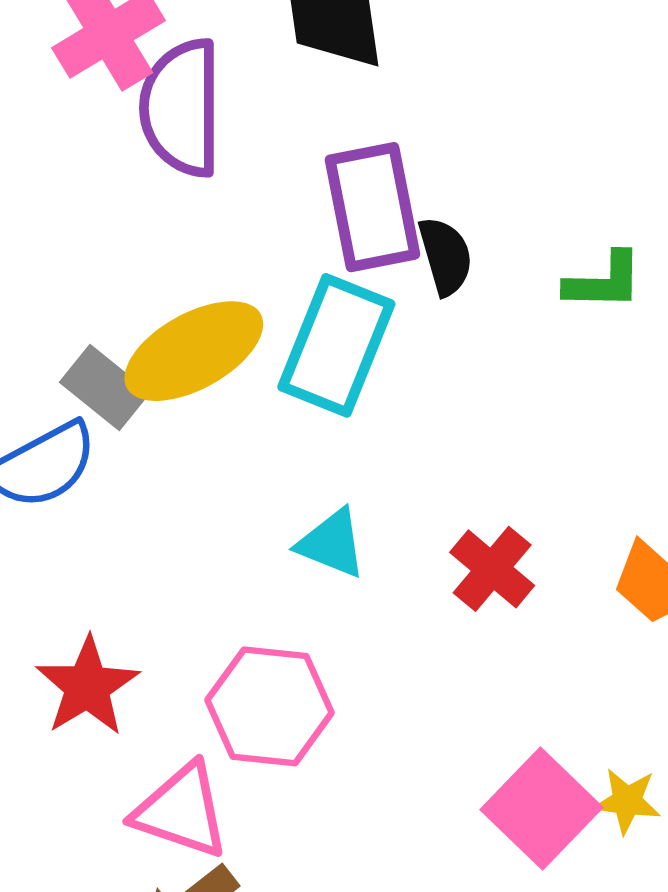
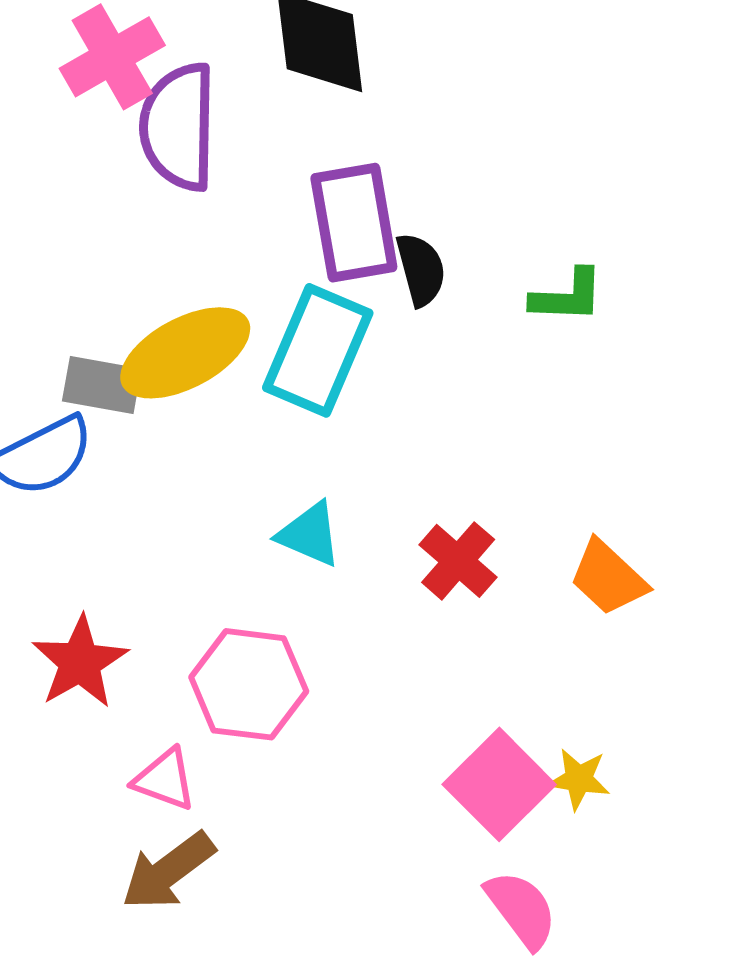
gray rectangle: (105, 388) -> (102, 385), turned -30
pink triangle: (181, 811) -> (165, 780), size x0.7

